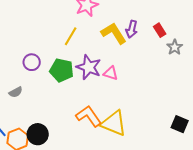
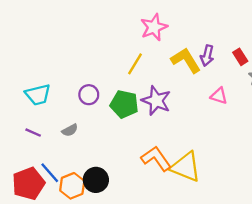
pink triangle: (111, 73) -> (219, 96), moved

